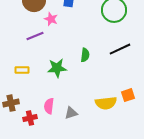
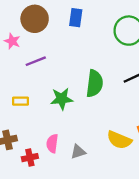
pink star: (51, 19) -> (12, 41), moved
green semicircle: (85, 55) -> (95, 83), size x1.6
yellow semicircle: (106, 103) -> (119, 140), turned 30

